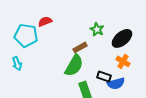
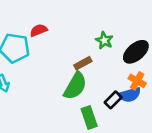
black rectangle: (104, 76) -> (113, 100), turned -64
blue semicircle: (116, 83) -> (130, 95), moved

